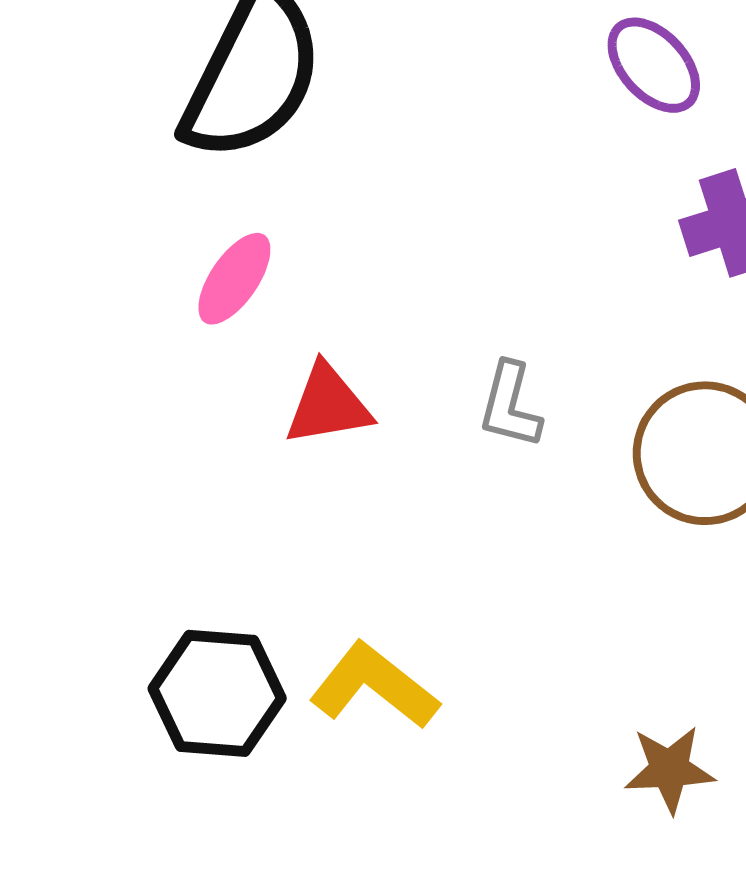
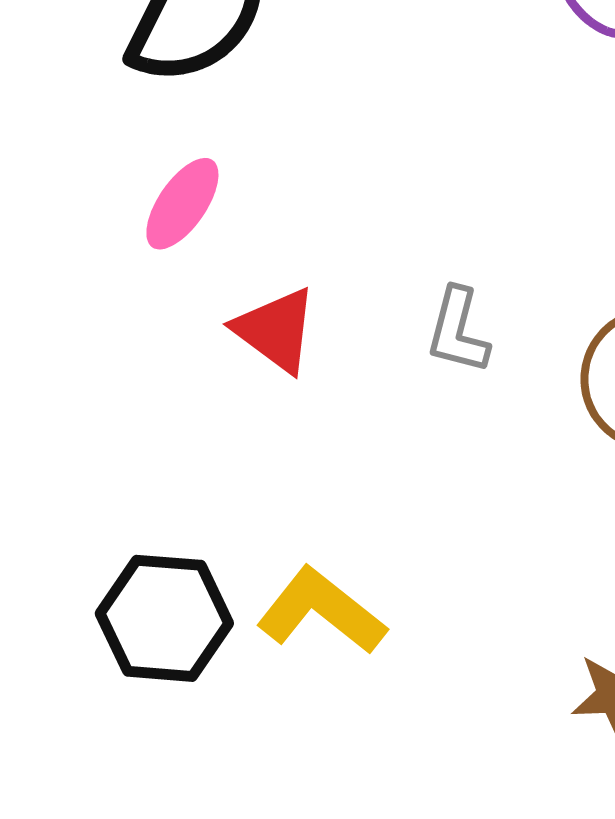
red triangle: (328, 405) -> (276, 330), turned 46

